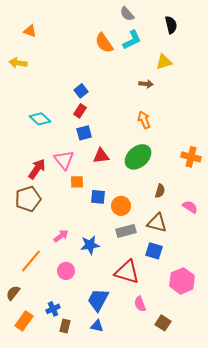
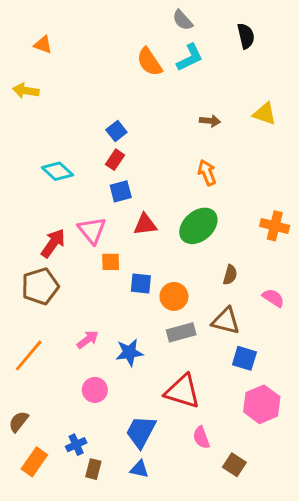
yellow triangle: (164, 62) -> (265, 114), moved, turned 36
blue square: (154, 251) -> (244, 358), moved
orange line: (31, 261) -> (29, 355), moved

